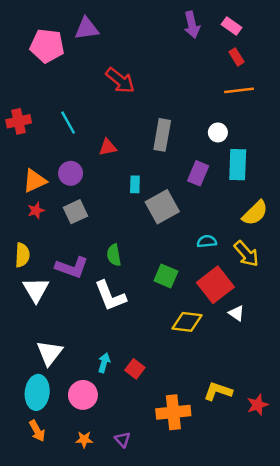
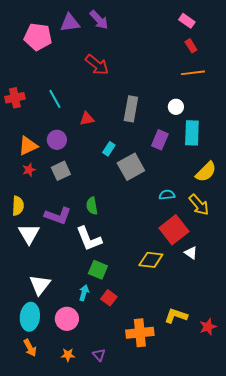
purple arrow: (192, 25) -> (99, 20), moved, turned -30
cyan rectangle: (135, 184) -> (109, 149), turned 32
green square: (166, 276) -> (98, 270), moved

